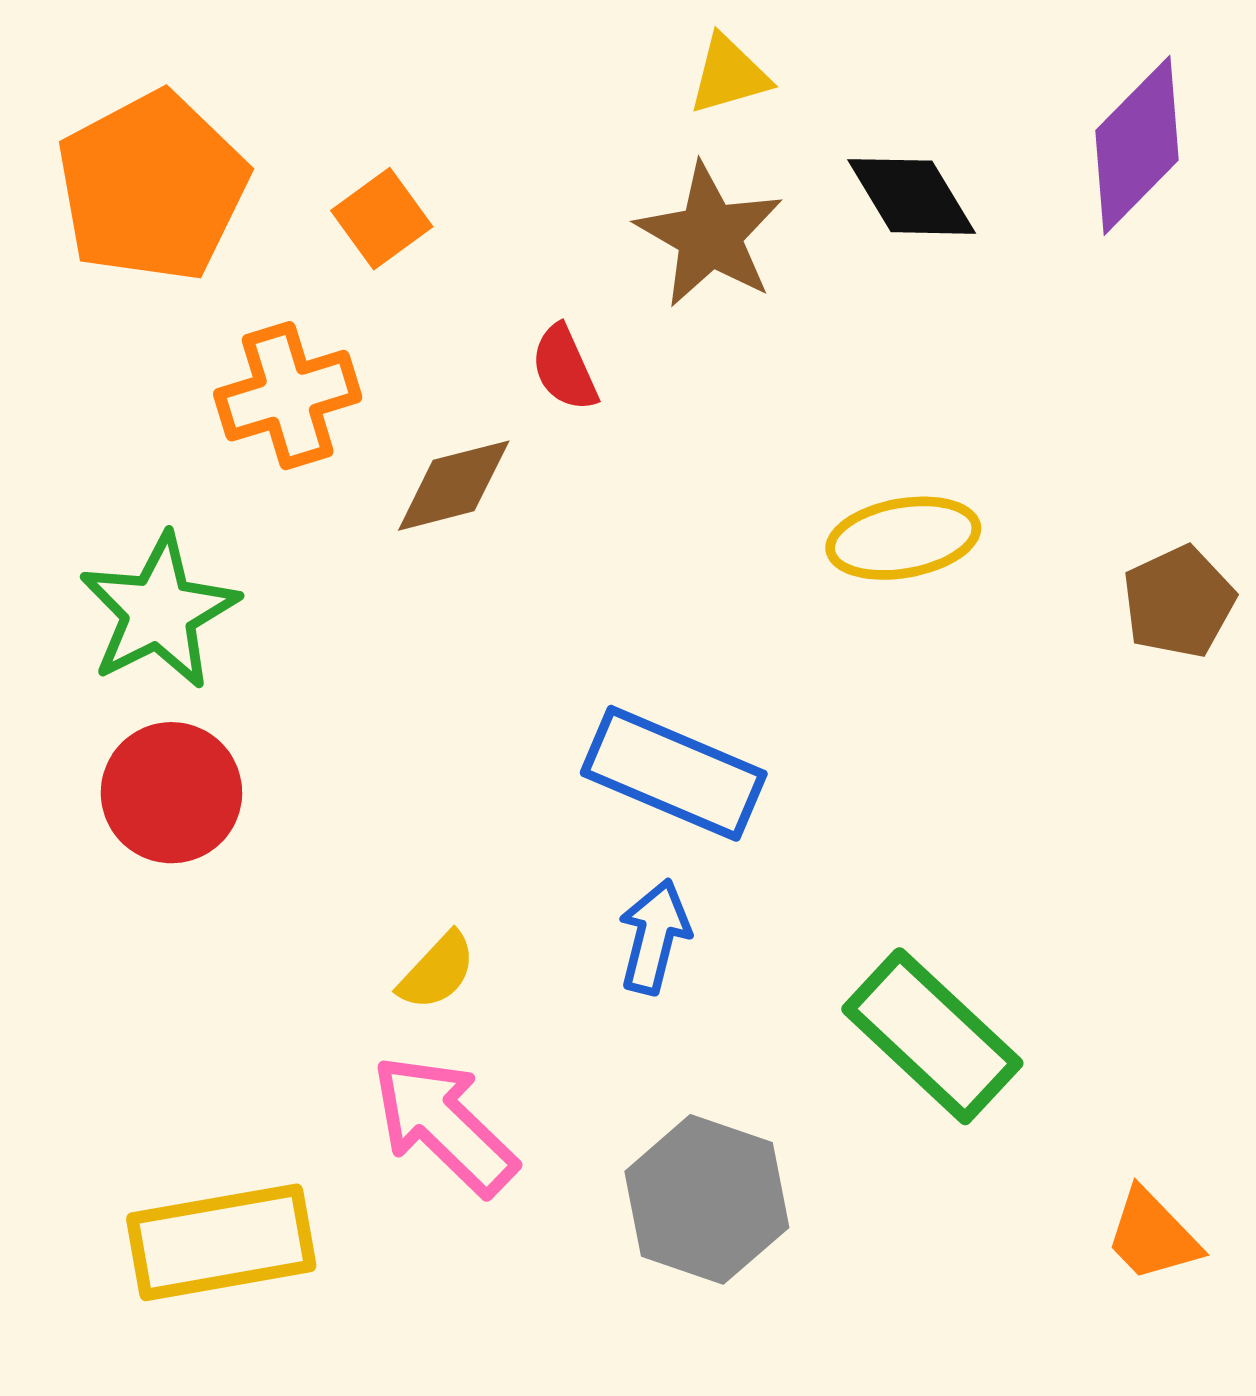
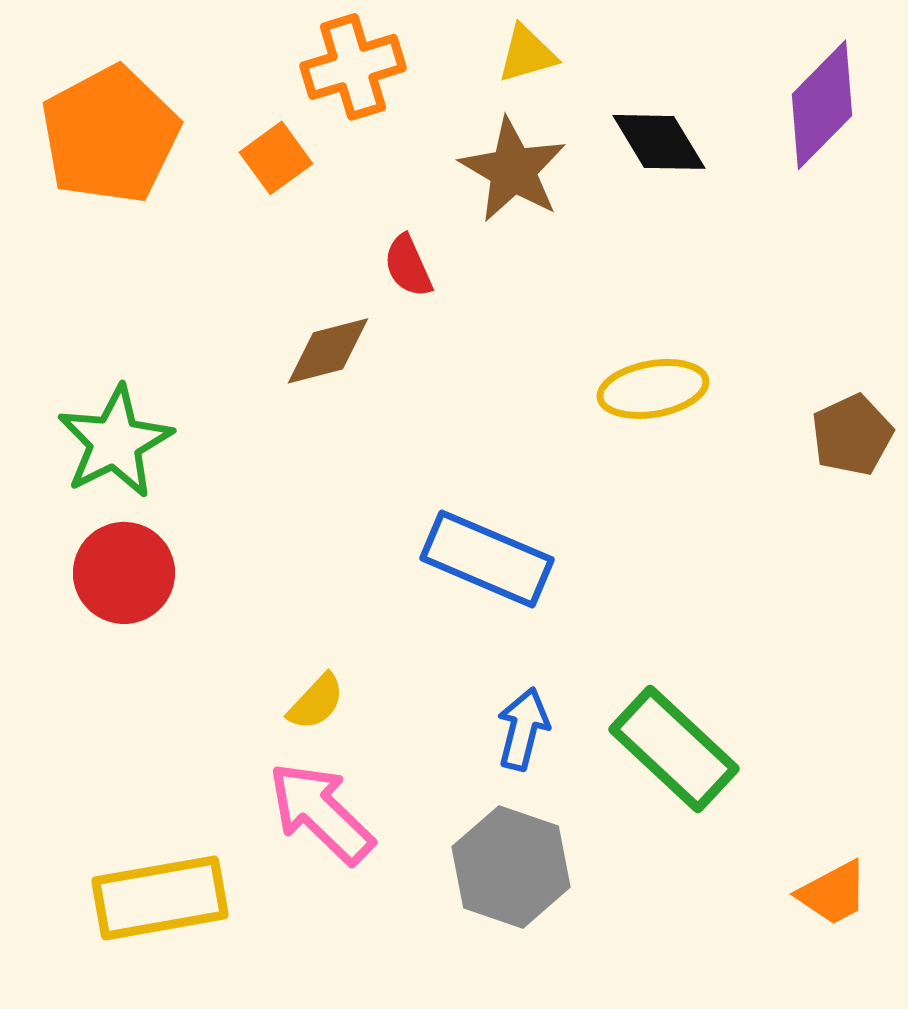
orange cross: (288, 396) -> (353, 67), moved
blue arrow: (654, 937) -> (523, 729), moved
orange trapezoid: (1152, 1235) -> (833, 893), turned -74

